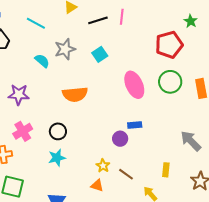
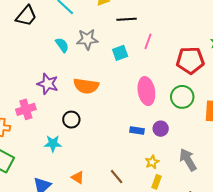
pink line: (122, 17) -> (148, 41), moved
purple star: (19, 95) -> (48, 84), moved
black circle: (58, 131) -> (71, 120), moved
purple circle: (120, 139) -> (161, 129), moved
yellow star: (103, 166) -> (152, 162), moved
orange triangle: (97, 185) -> (78, 177), moved

